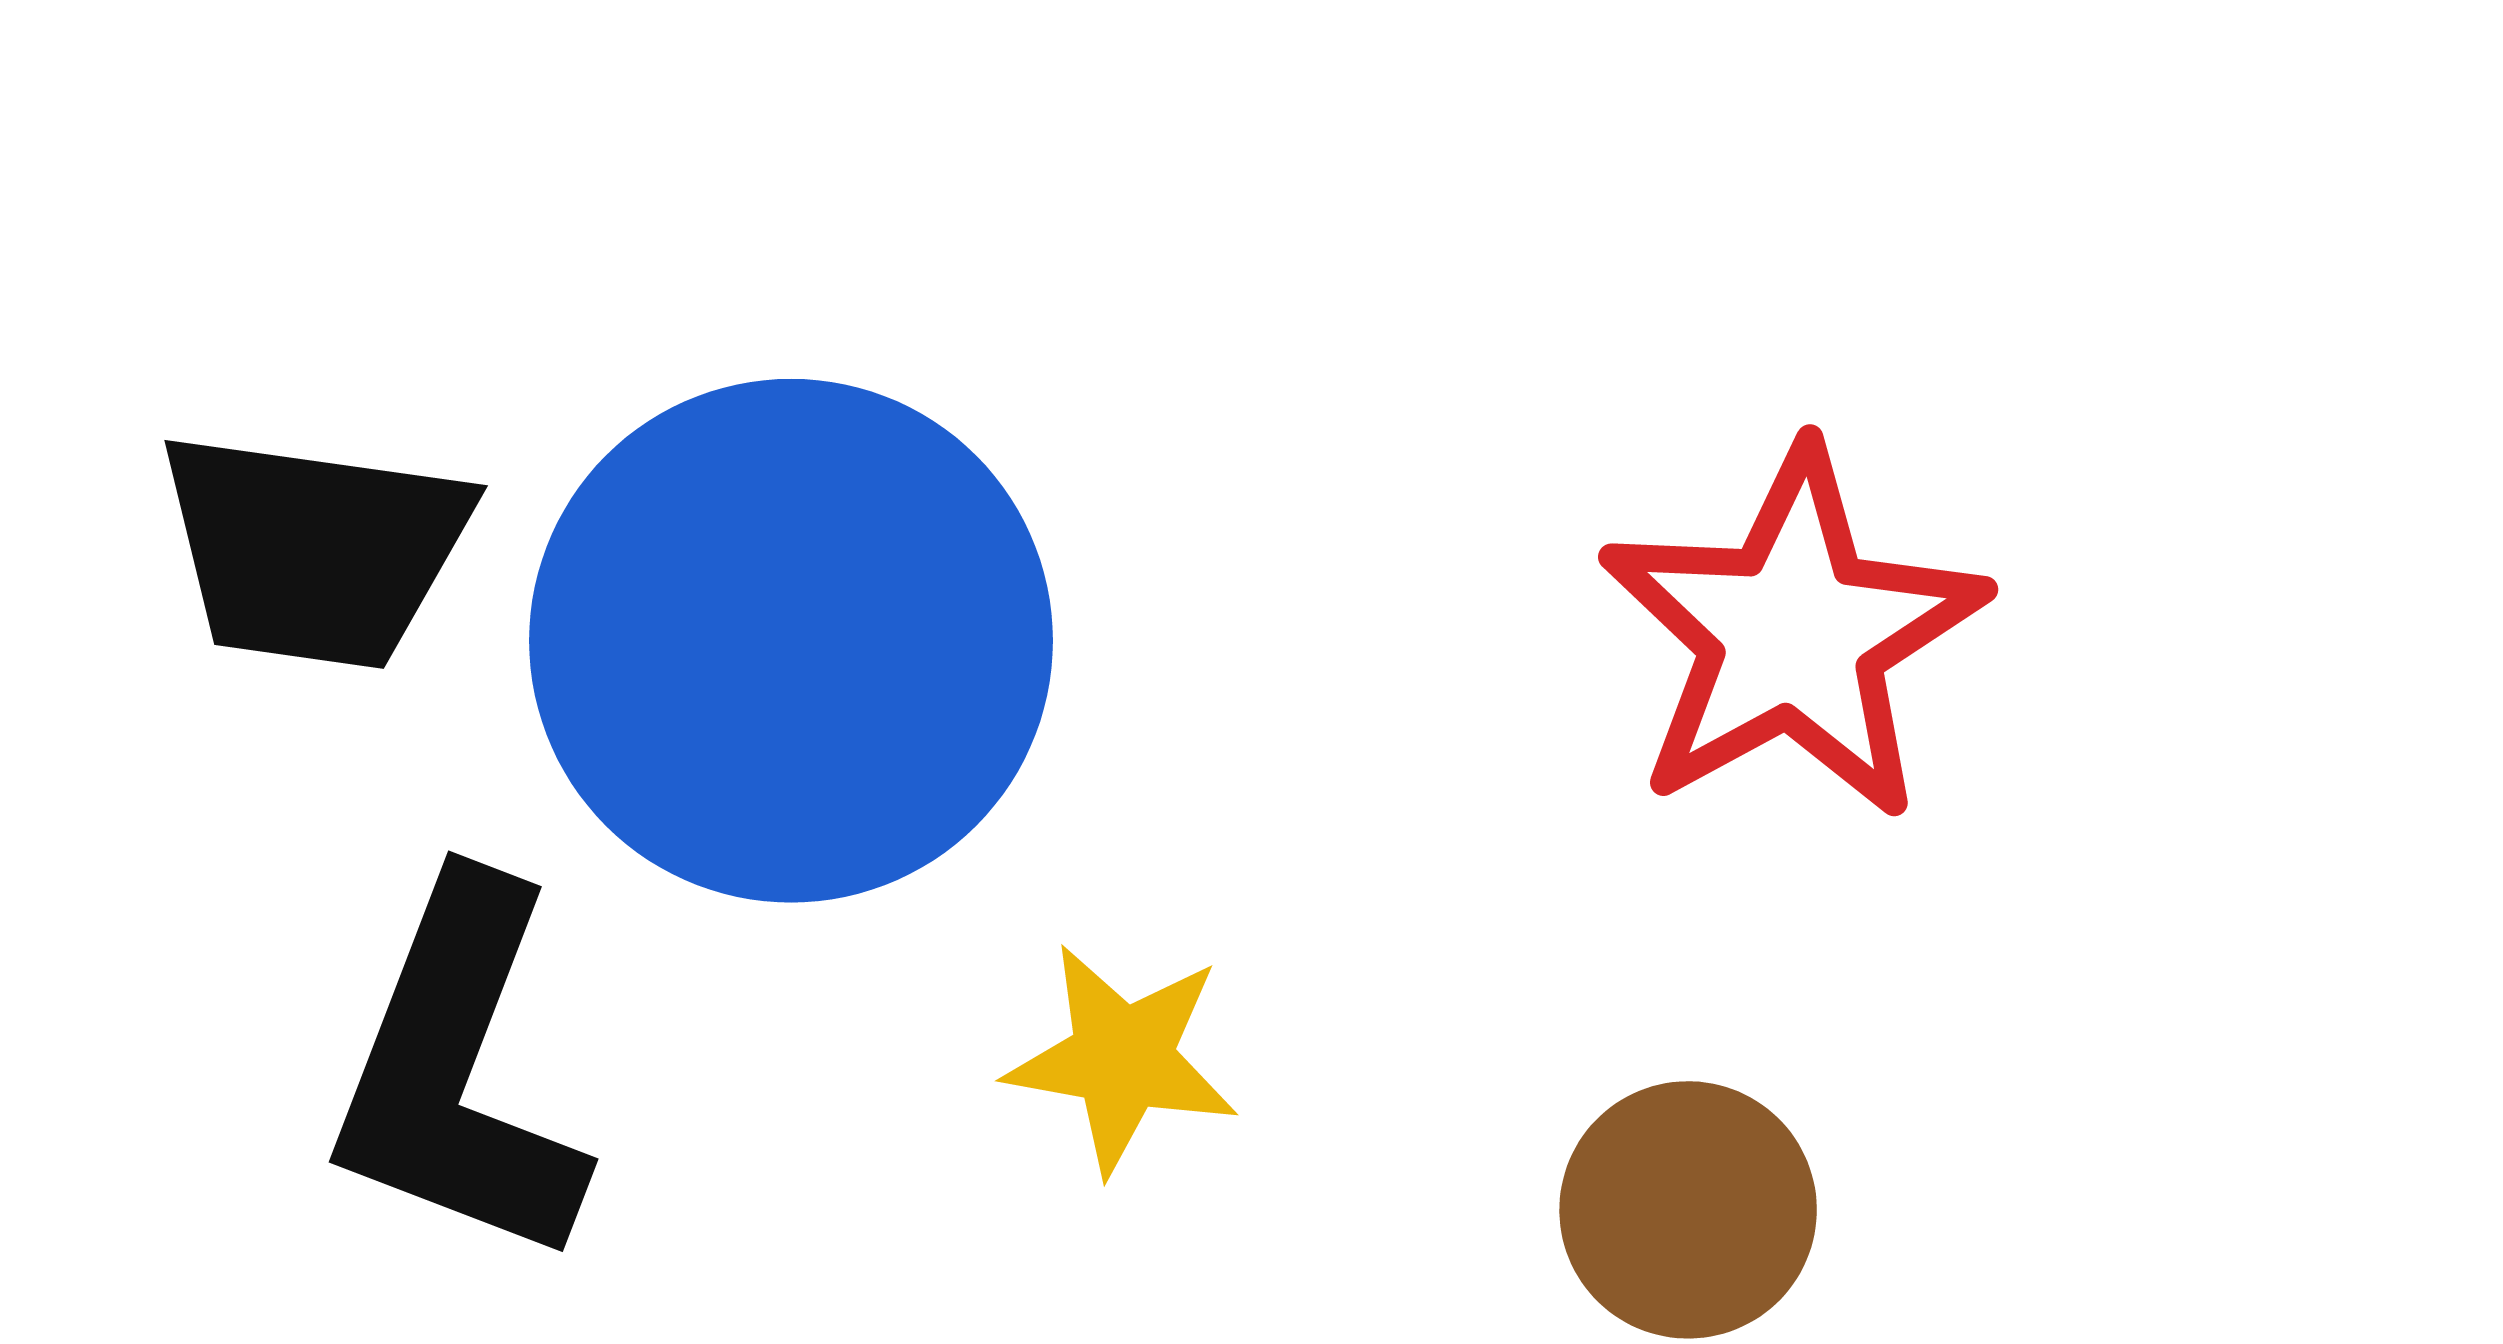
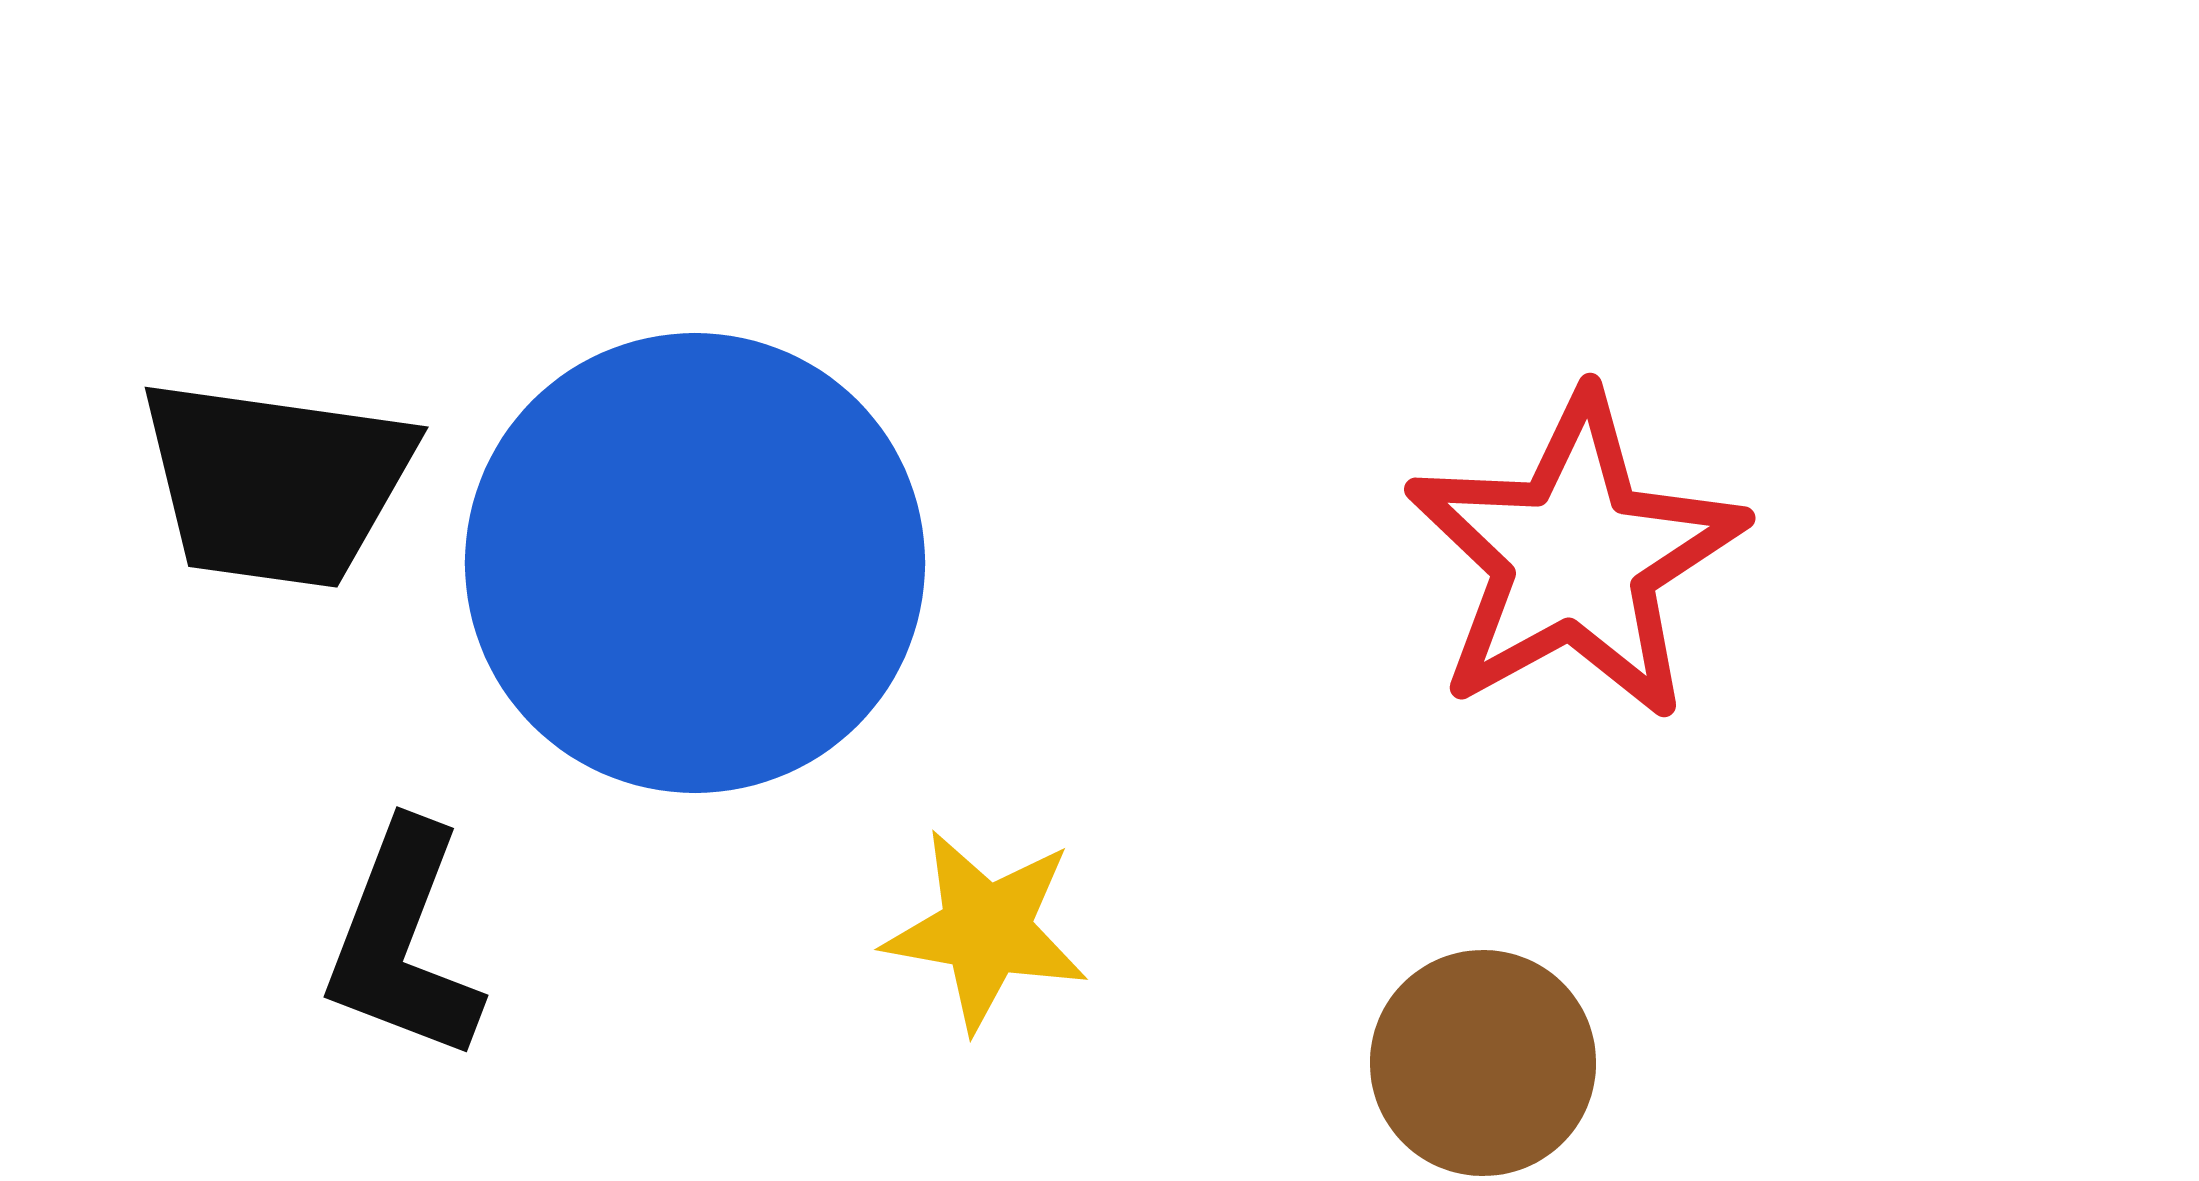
black L-shape: (459, 1072) -> (403, 942), size x0.7

